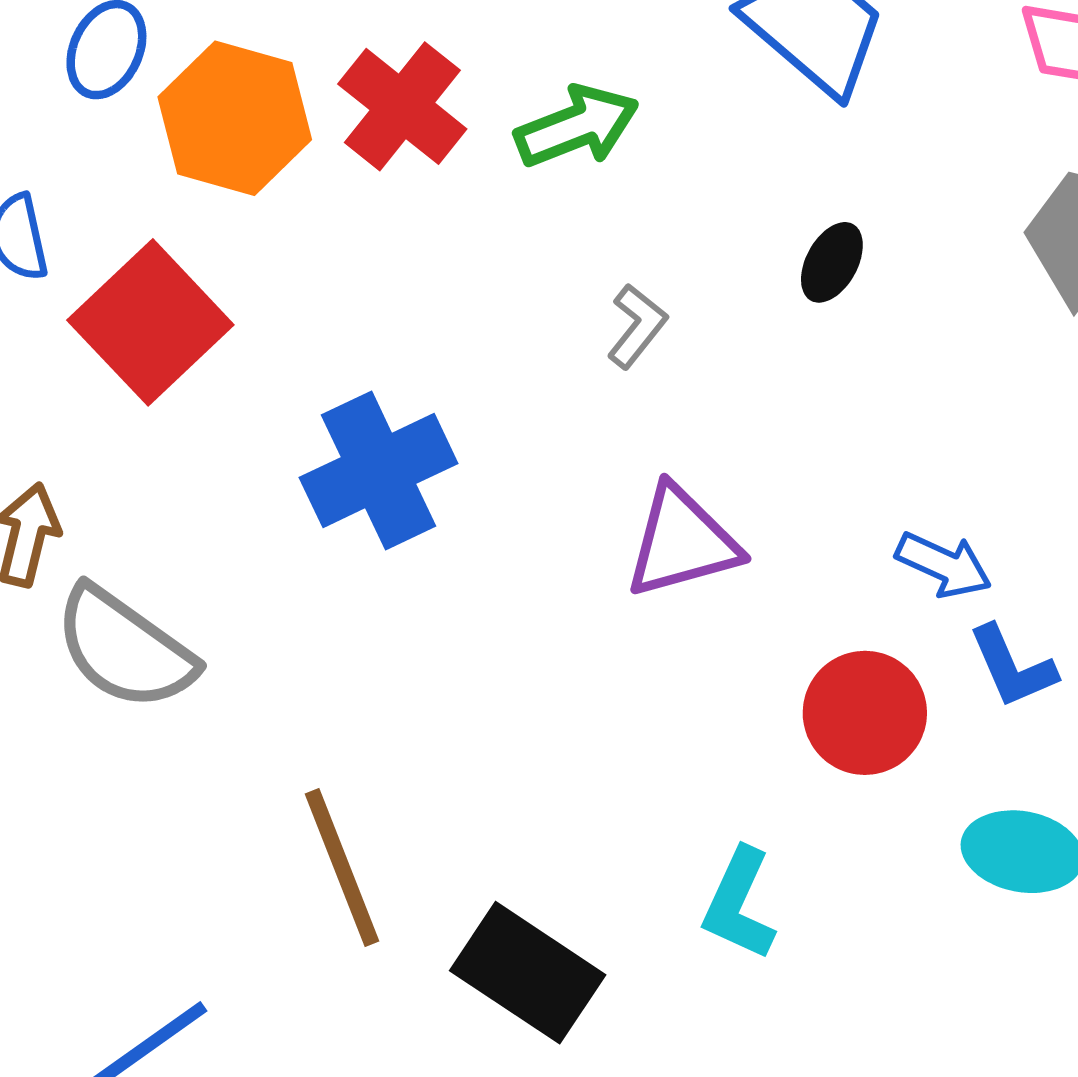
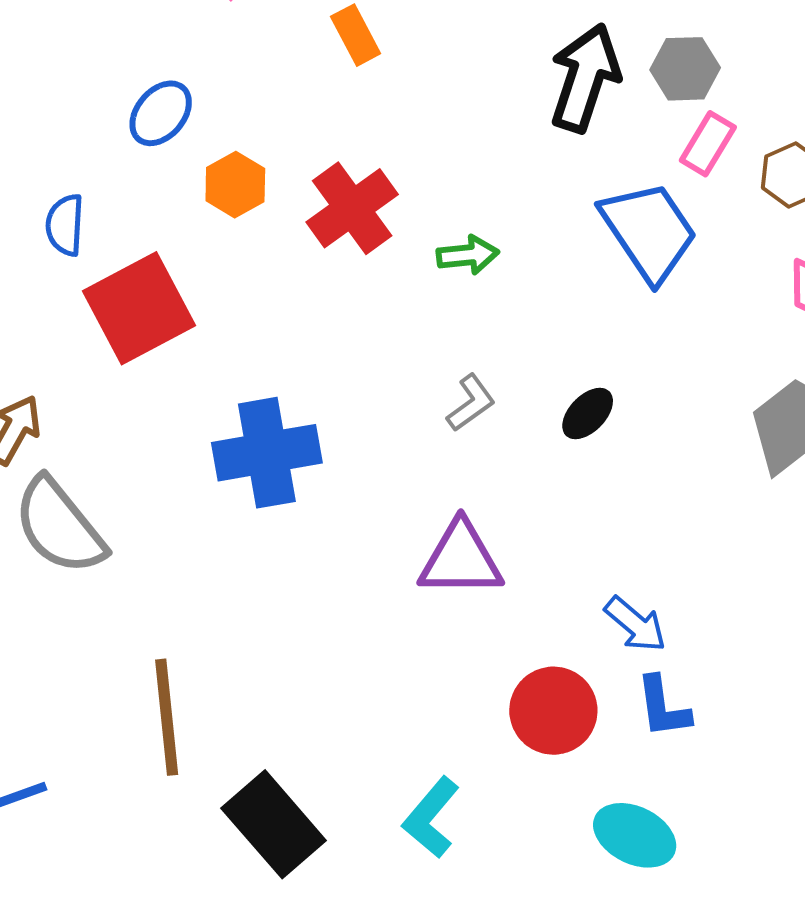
orange hexagon: (235, 118) -> (235, 185), size x0.6
green arrow: (577, 126) -> (468, 255), size x0.7
black ellipse: (832, 262) -> (588, 413), moved

